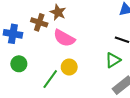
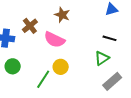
brown star: (58, 12) -> (62, 15), moved
brown cross: (39, 22) -> (30, 26), turned 35

